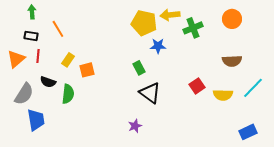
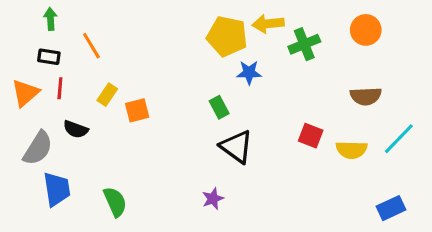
red square: (197, 86) -> (311, 136), turned -35
green semicircle: (68, 94) -> (115, 202), moved, turned -30

